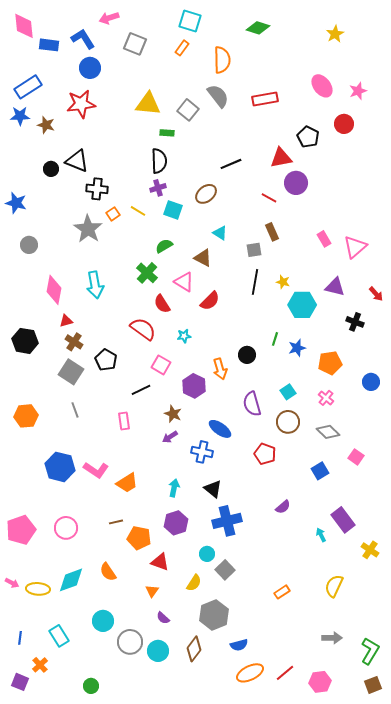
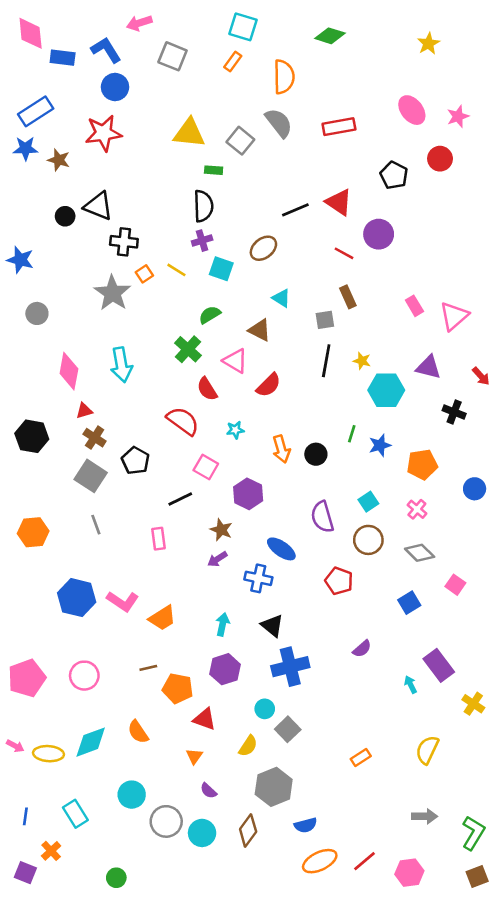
red triangle: (281, 158) -> (339, 202), moved, turned 45
orange arrow: (220, 369) -> (281, 449), moved

